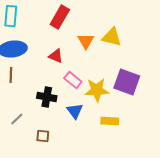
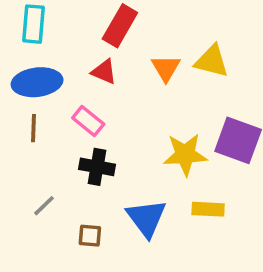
red triangle: (56, 56) -> (104, 72), moved
pink rectangle: (73, 80) -> (88, 121), moved
blue triangle: (75, 111) -> (146, 218), moved, size x1.4

